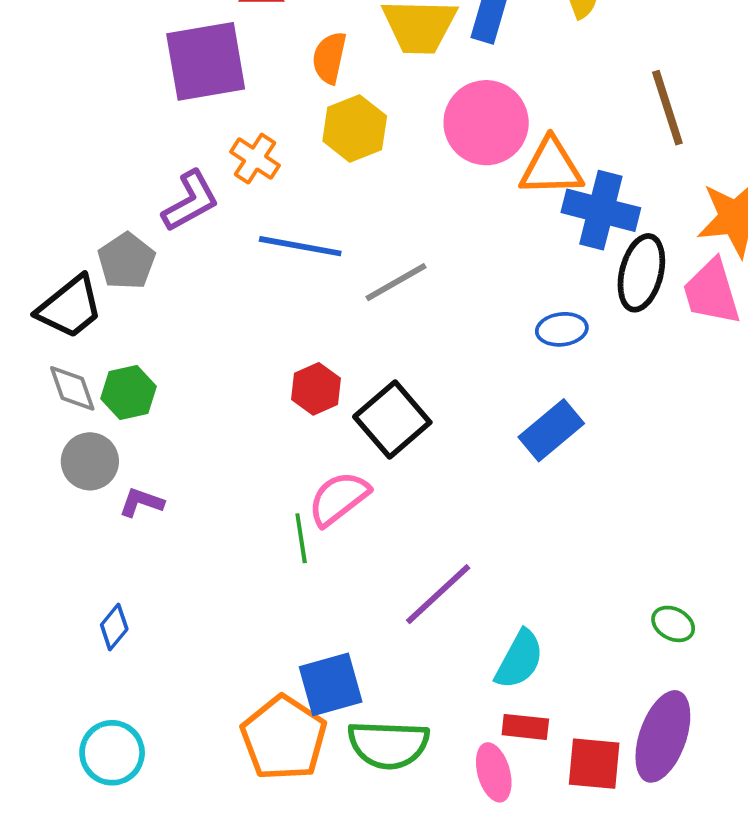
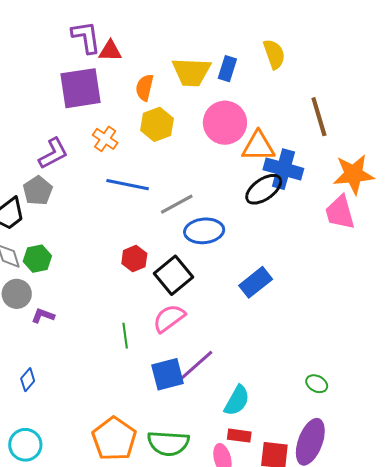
purple L-shape: (190, 201) -> (53, 153), moved
black ellipse: (641, 273) -> (264, 189), moved, turned 39
blue ellipse: (562, 329) -> (204, 231), moved, size x1.5
pink semicircle: (339, 498) -> (169, 318), moved
blue square: (331, 684) -> (168, 374), moved

